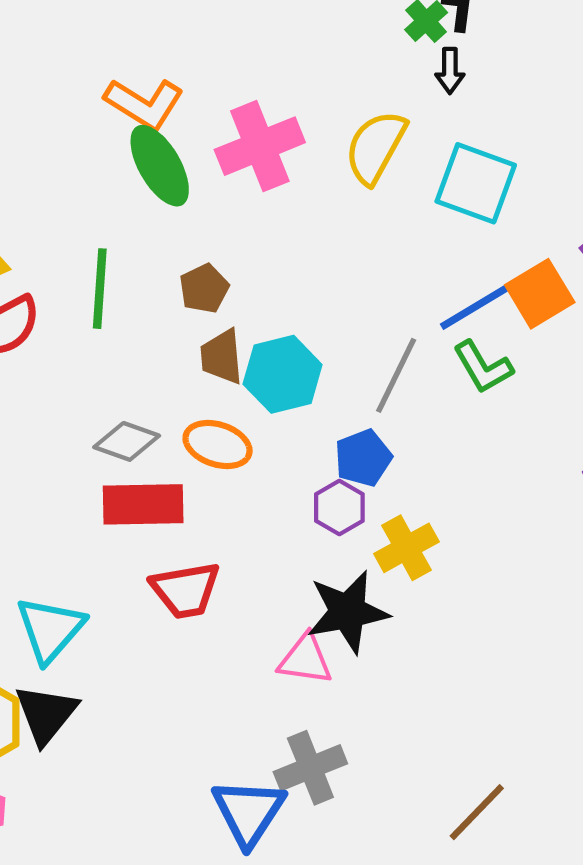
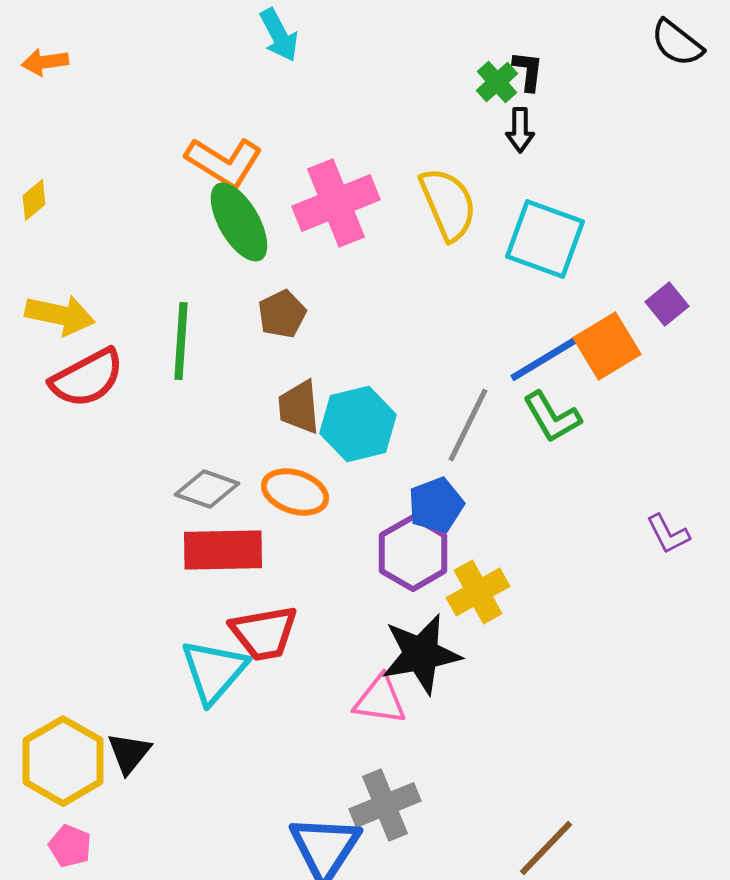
yellow semicircle: (376, 147) -> (448, 204), turned 128
brown pentagon: (204, 289) -> (282, 314), moved
purple hexagon: (339, 507) -> (413, 553), size x1.4
cyan triangle: (50, 629) -> (214, 671), moved
black triangle: (46, 714) -> (129, 753), size x0.7

